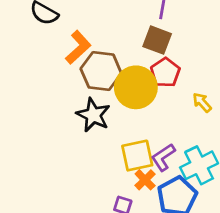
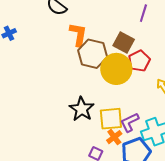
brown square: (157, 40) -> (124, 42), moved
orange L-shape: (78, 47) -> (78, 34), turned -45
black star: (93, 115) -> (82, 109), moved

